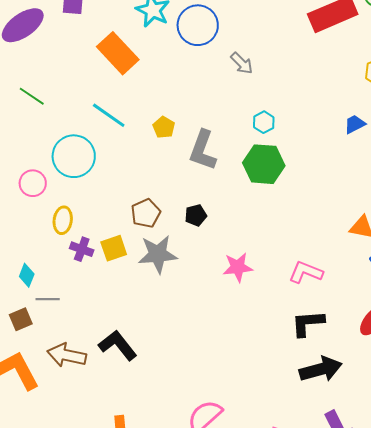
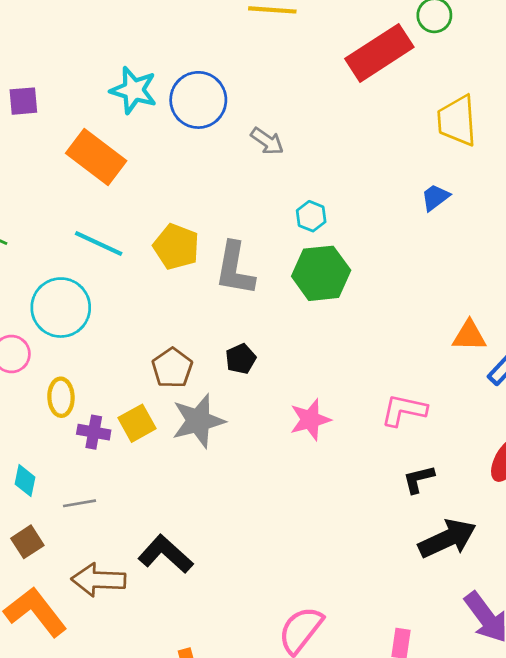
yellow pentagon: (164, 127) -> (176, 247), size x1.5
gray line: (48, 299) -> (80, 503), moved
black L-shape: (308, 323) -> (419, 479), size x0.7

